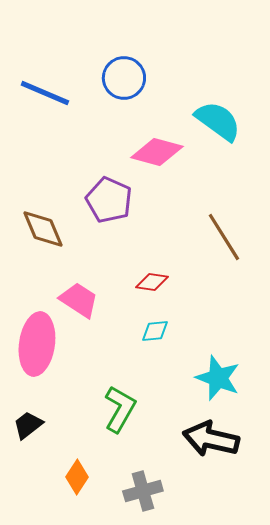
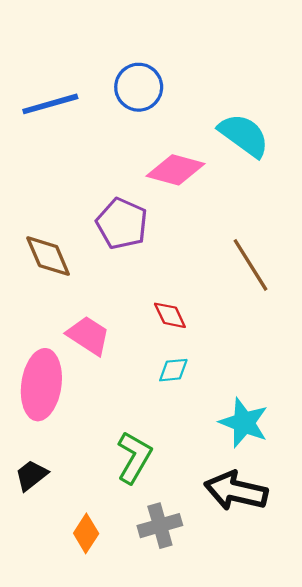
blue line: (45, 93) -> (50, 104), turned -39
red diamond: (152, 282) -> (170, 315), turned 56
gray cross: (143, 491) -> (160, 526), moved

